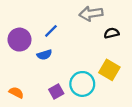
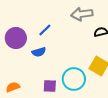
purple square: (56, 92) -> (50, 86), turned 32
orange semicircle: (16, 93) -> (13, 87), turned -48

